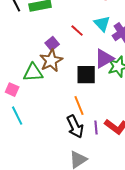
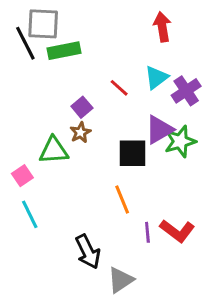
cyan triangle: (102, 24) -> (156, 77), turned 36
brown star: (51, 61) -> (80, 133), size x0.6
pink square: (12, 90) -> (22, 176), turned 32
black arrow: (75, 127) -> (88, 252), moved

